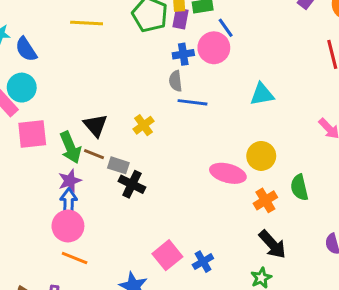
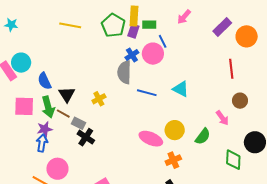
blue semicircle: (26, 49) -> (44, 81), moved
blue cross: (183, 54) -> (132, 55), turned -32
gray semicircle: (176, 81) -> (124, 72), size x1.6
cyan triangle: (262, 94) -> (181, 89), turned 30
blue line: (192, 102) -> (147, 93), moved
pink square: (32, 134) -> (24, 106), moved
green semicircle: (299, 187) -> (203, 136), moved, turned -138
pink circle: (68, 226) -> (57, 169), moved

